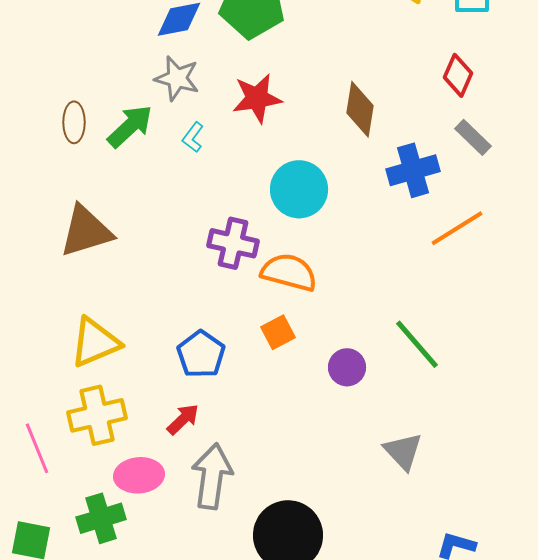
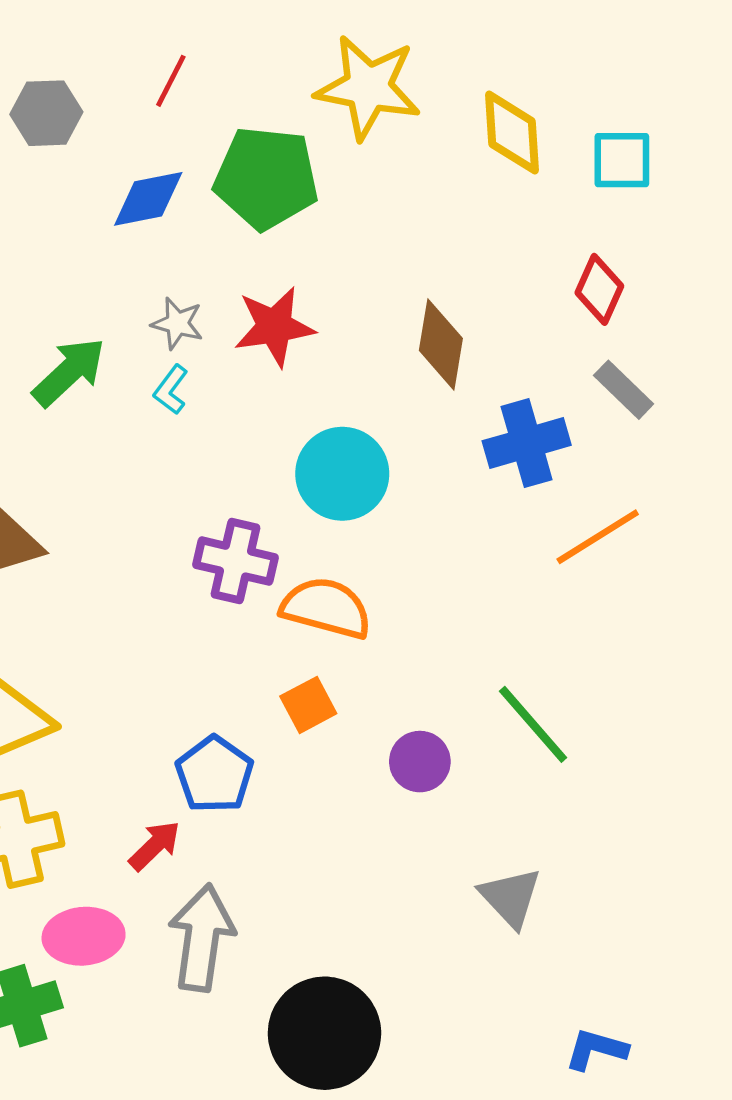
gray star: (177, 78) -> (177, 323), moved, size x0.7
blue pentagon: (201, 354) -> (215, 774), moved

